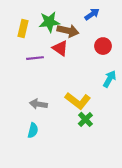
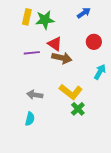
yellow rectangle: (23, 28) -> (27, 17), moved
brown arrow: (68, 31) -> (62, 58), moved

